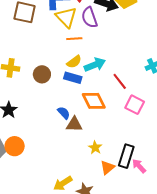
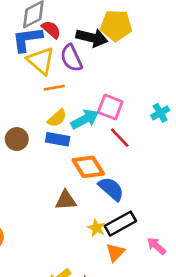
pink square: (135, 105) -> (110, 107), moved
blue semicircle: (64, 113) -> (111, 189), moved, size x1.5
black rectangle: (126, 156) -> (120, 224), moved, turned 50

